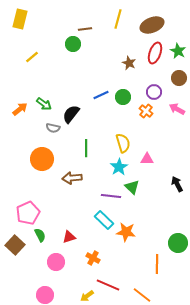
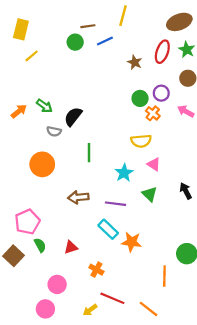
yellow rectangle: (20, 19) -> (21, 29), moved
brown ellipse: (152, 25) -> (179, 22), moved
blue line: (101, 95) -> (105, 41), moved
green circle: (123, 97) -> (140, 98), moved
yellow semicircle: (123, 143) -> (141, 141), moved, turned 102
pink triangle: (147, 159) -> (154, 164), turned 32
brown arrow: (72, 178) -> (78, 197), moved
green triangle: (132, 187) -> (150, 194), moved
pink circle: (56, 262) -> (57, 284), moved

